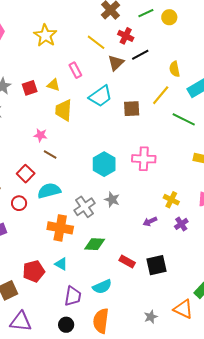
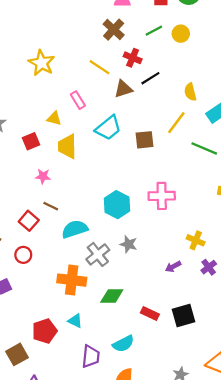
brown triangle: (116, 63) -> (123, 89), turned 30
red square: (30, 88) -> (31, 141), moved
brown line: (50, 154) -> (51, 206), moved
cyan semicircle: (49, 191) -> (75, 229), moved

